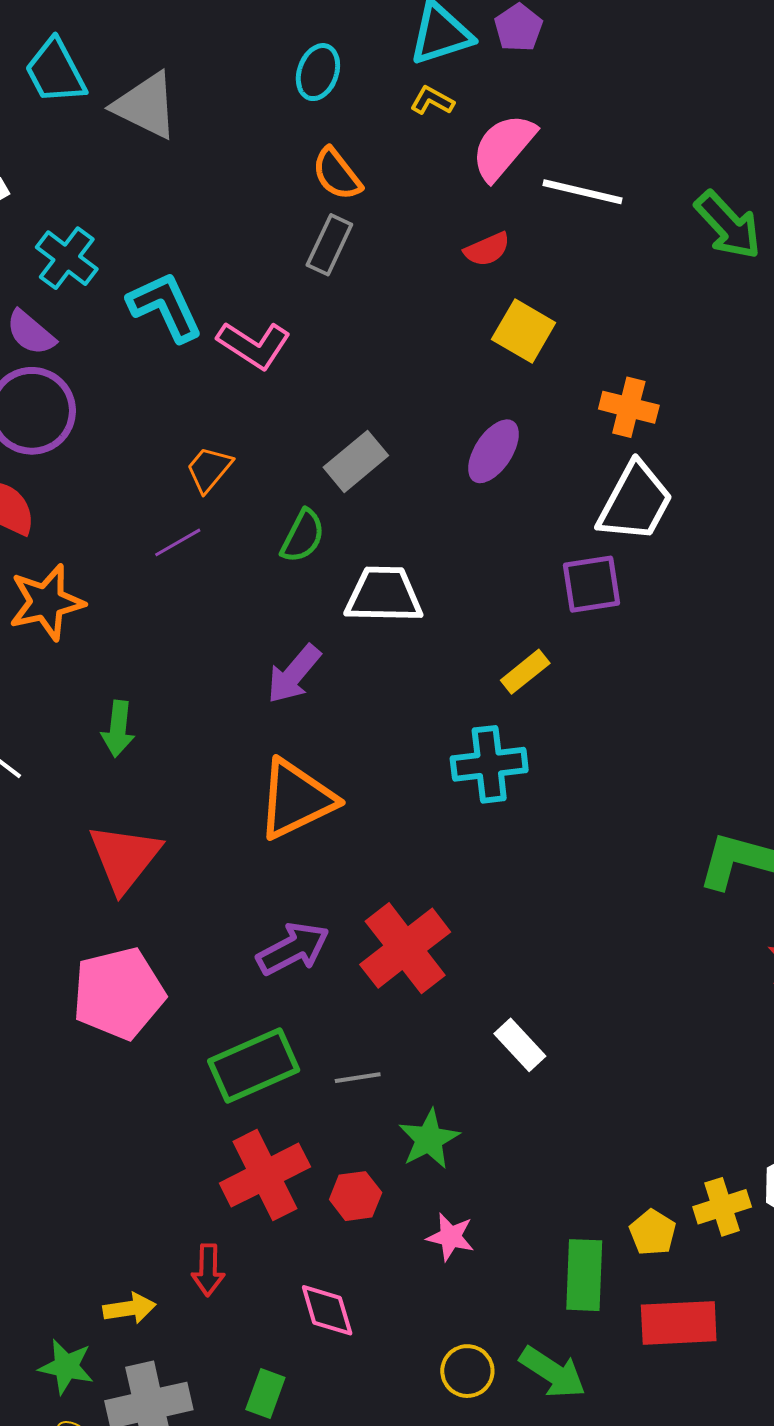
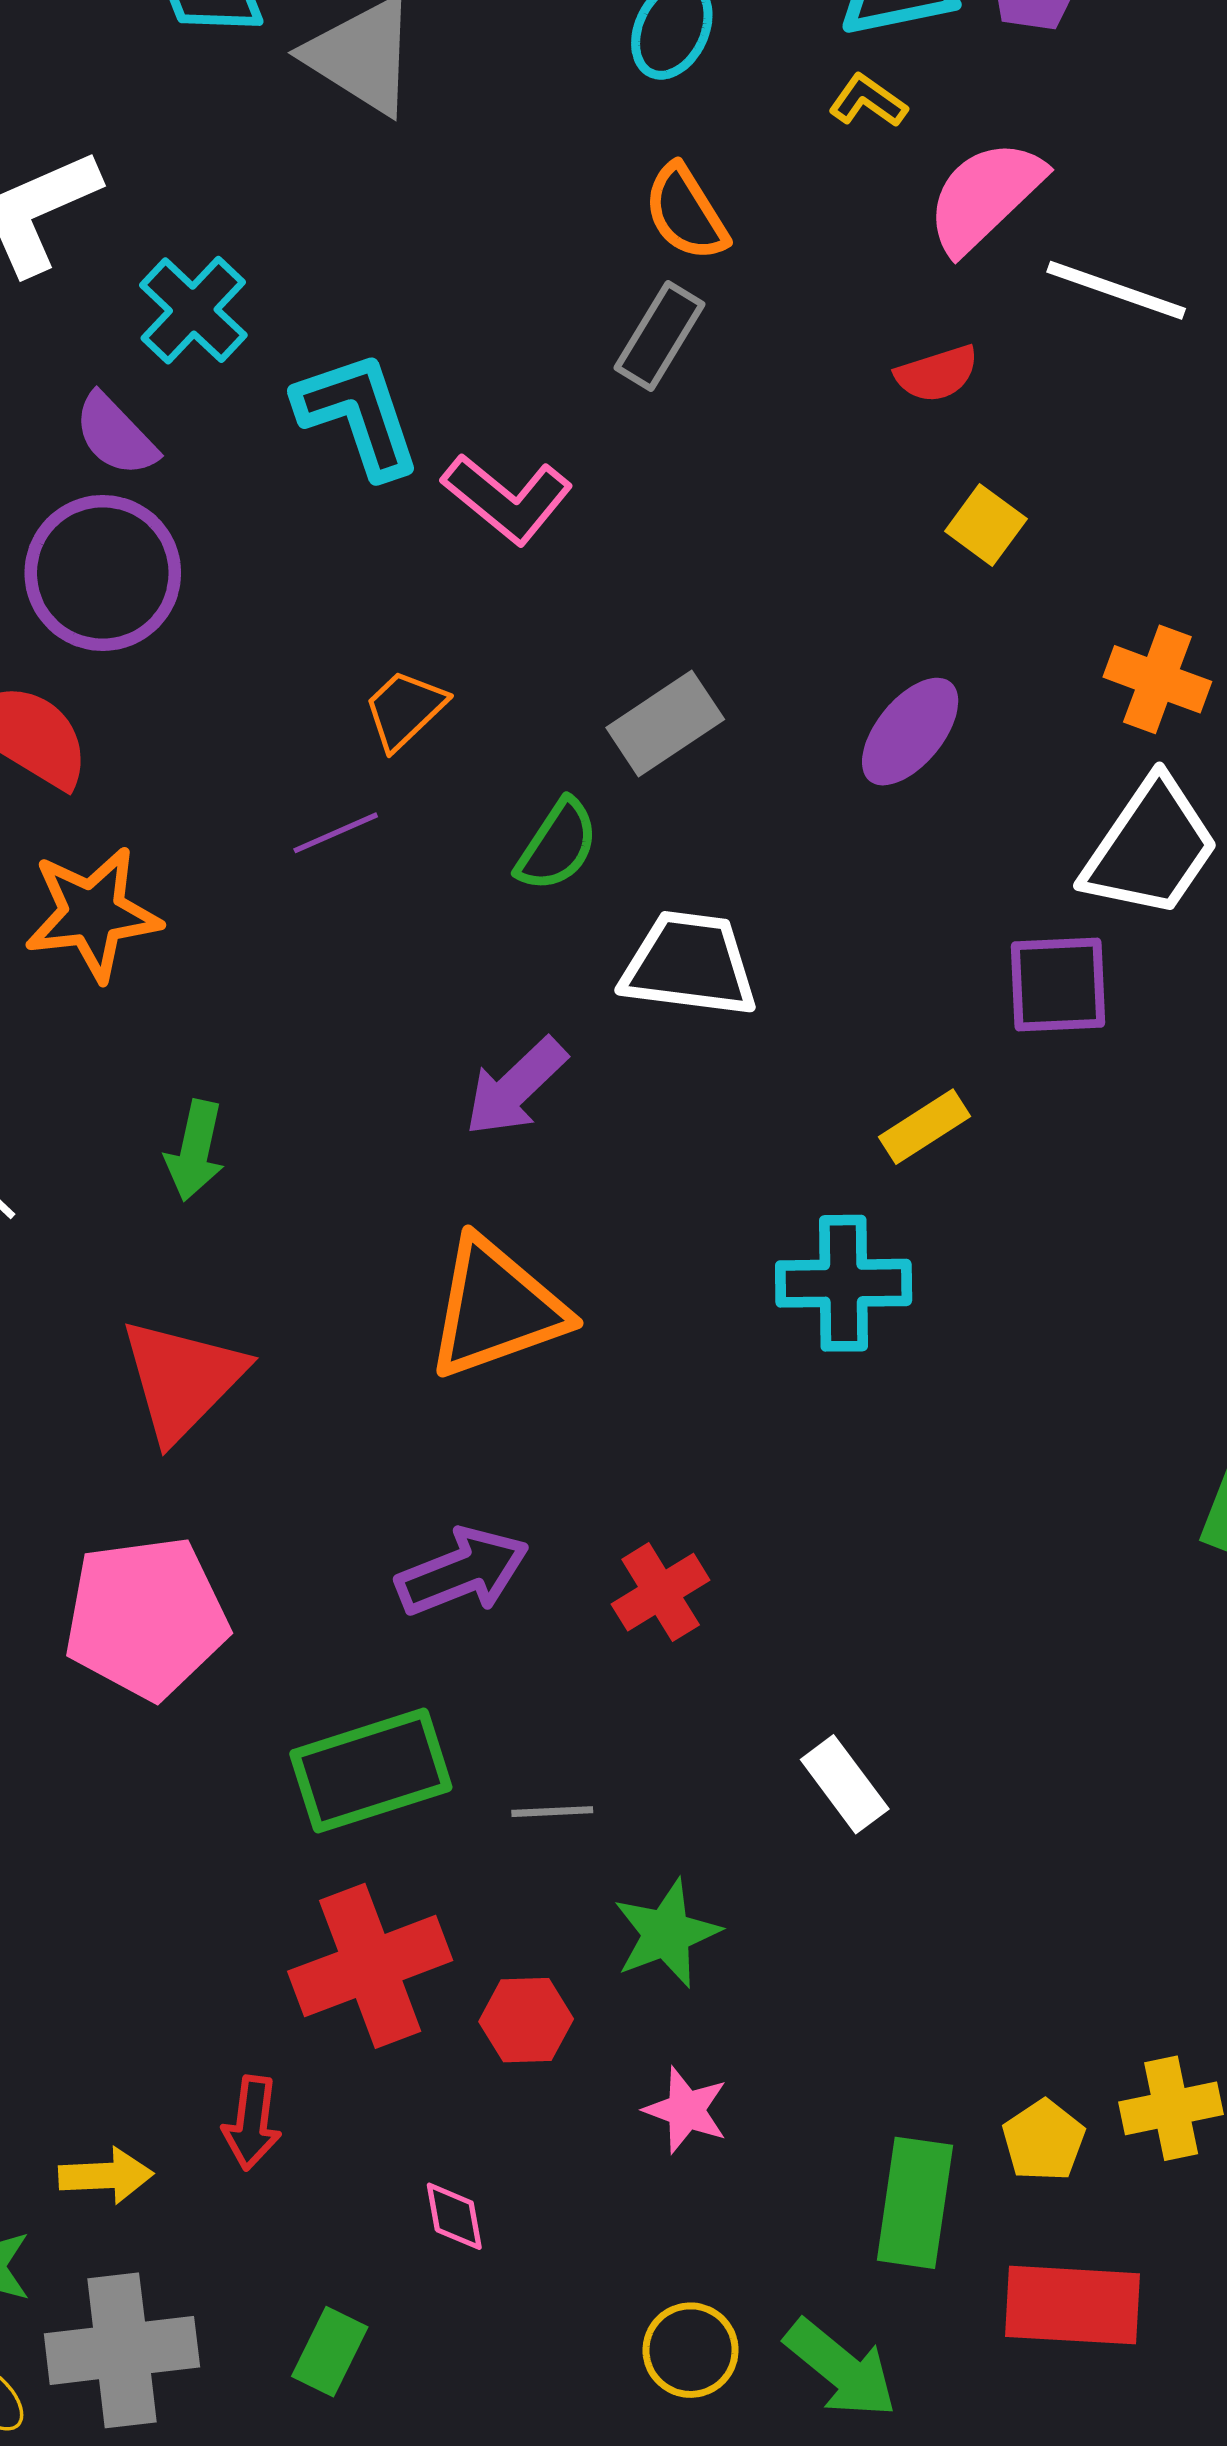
yellow square: (524, 331) -> (986, 525), size x0.7
red cross: (405, 948) -> (661, 1592), size x0.6
pink diamond: (327, 1310) -> (454, 2216), size x0.7

